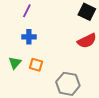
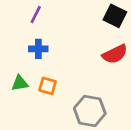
green triangle: (15, 63) -> (20, 83), turned 40

